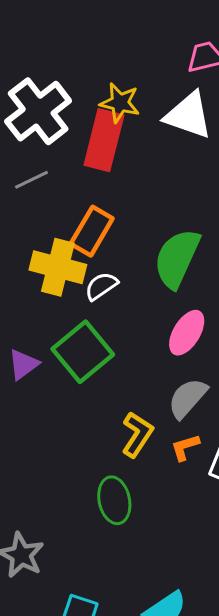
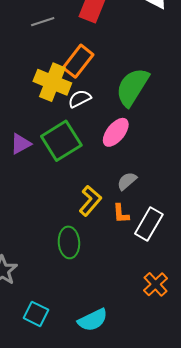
pink ellipse: (187, 333) -> (116, 132), moved
gray semicircle: (187, 398) -> (127, 181), size x0.7
orange L-shape: (185, 447) -> (121, 214), turned -85

